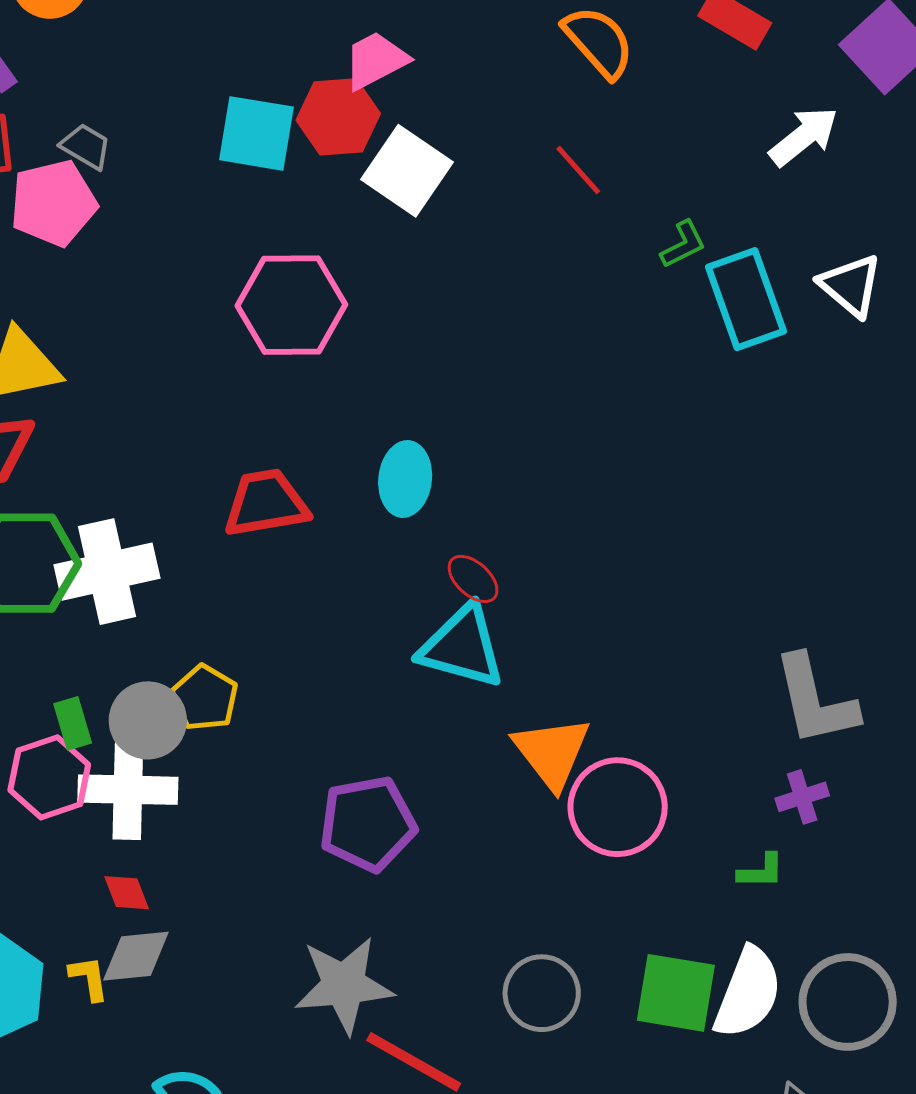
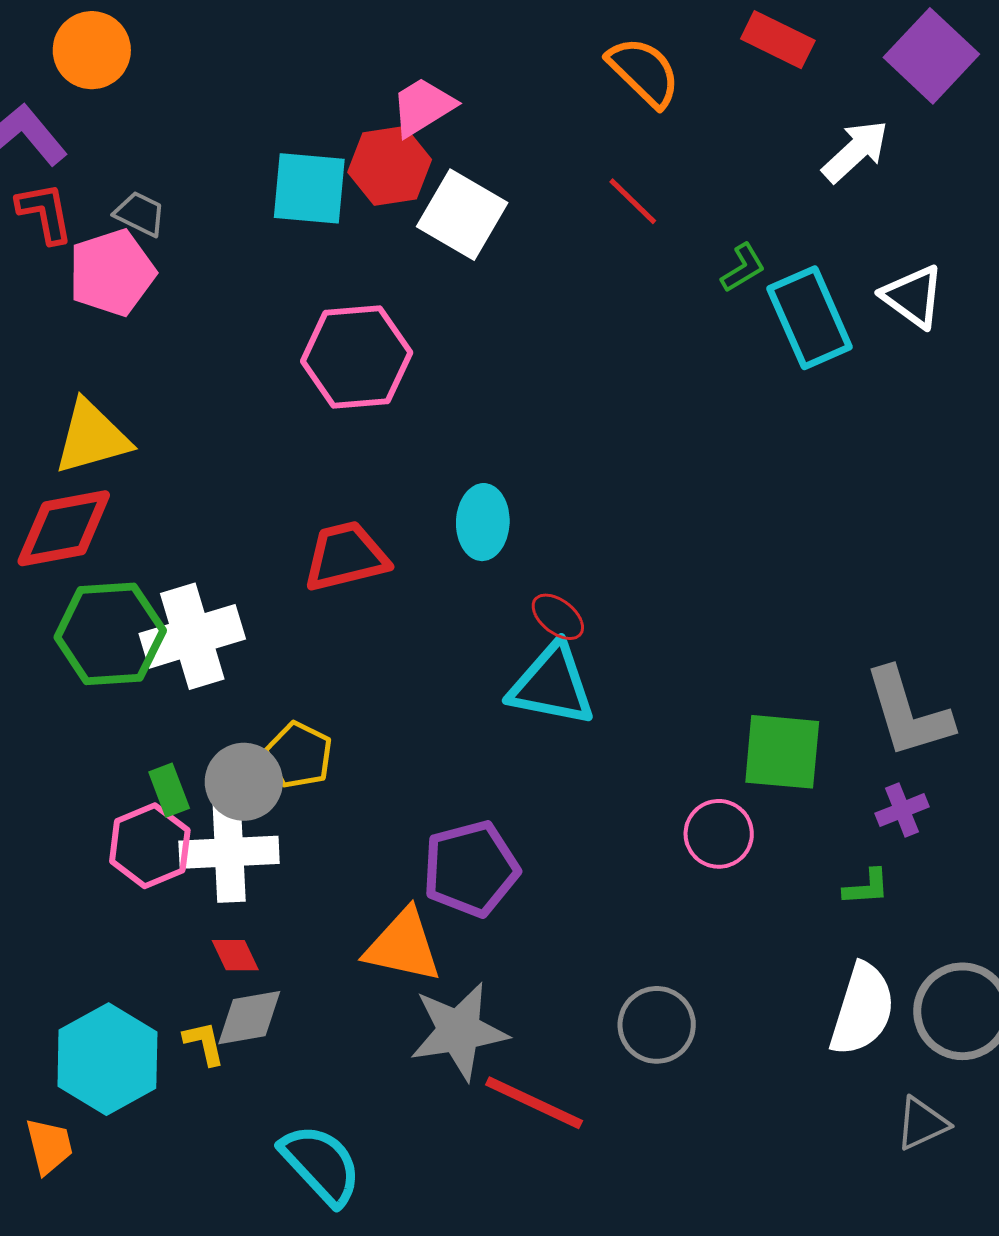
orange triangle: (552, 752) -> (403, 946), moved, turned -36
pink circle: (618, 807) -> (719, 834), size x0.7
green square: (676, 993) -> (782, 752), moved

